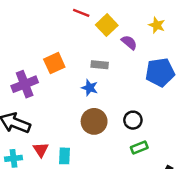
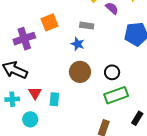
green rectangle: (139, 148) -> (116, 95), size x1.6

